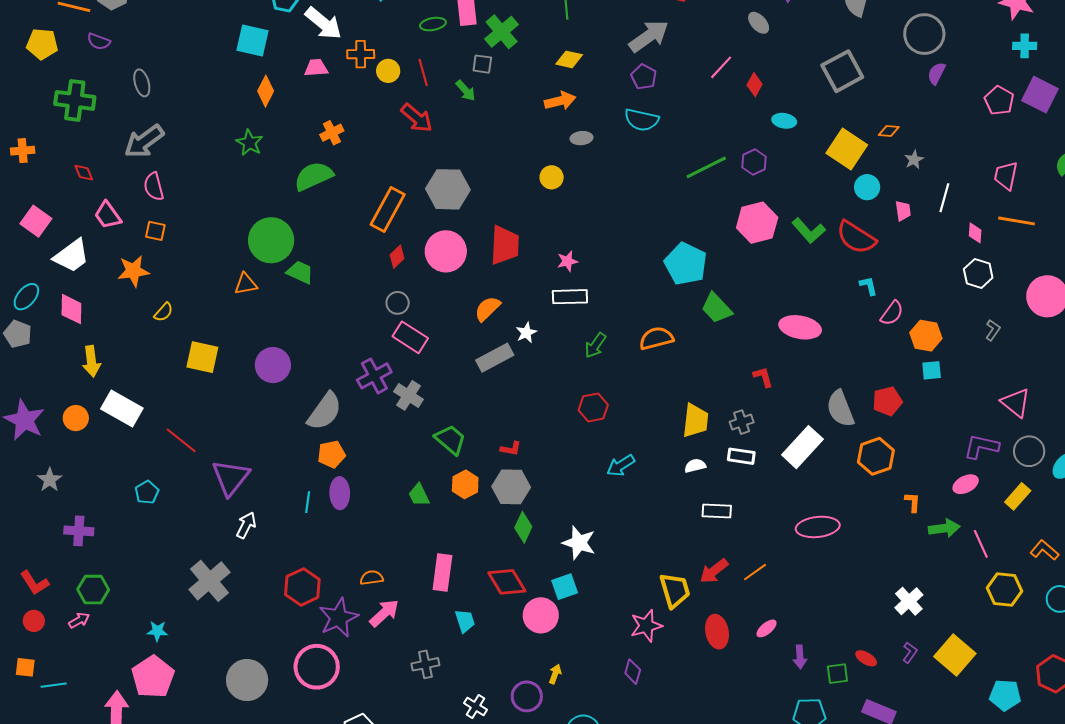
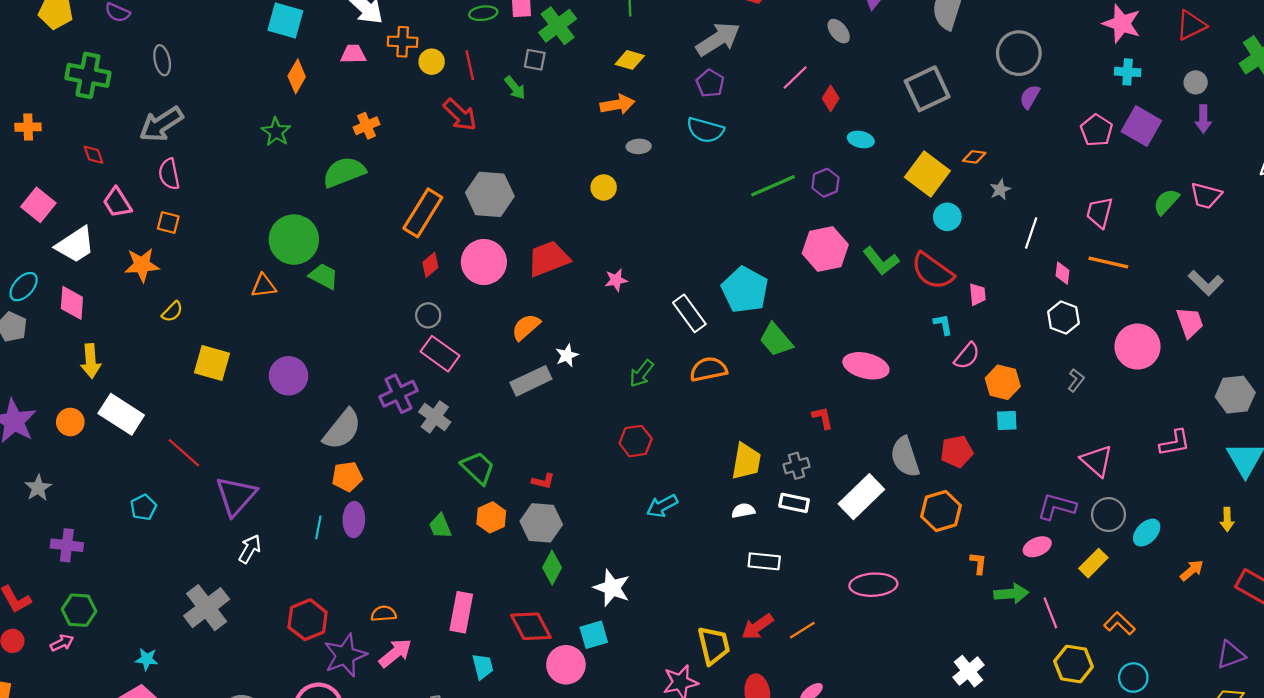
pink trapezoid: (903, 211) -> (977, 294), moved
red trapezoid: (505, 245) -> (549, 259), turned -117
white rectangle: (570, 297) -> (689, 313), moved, turned 52

